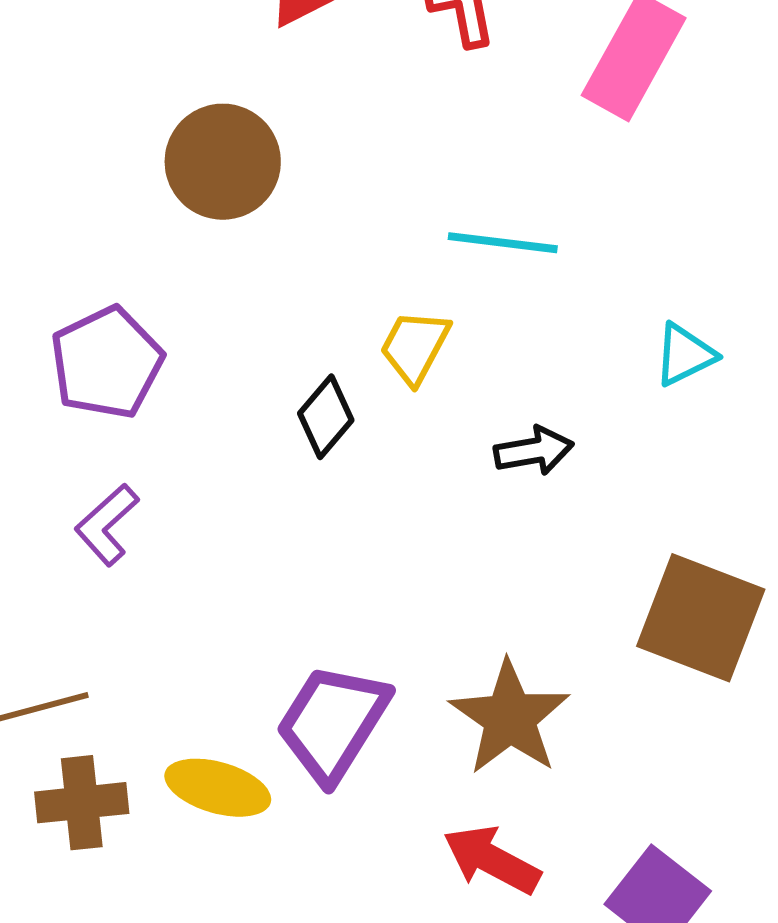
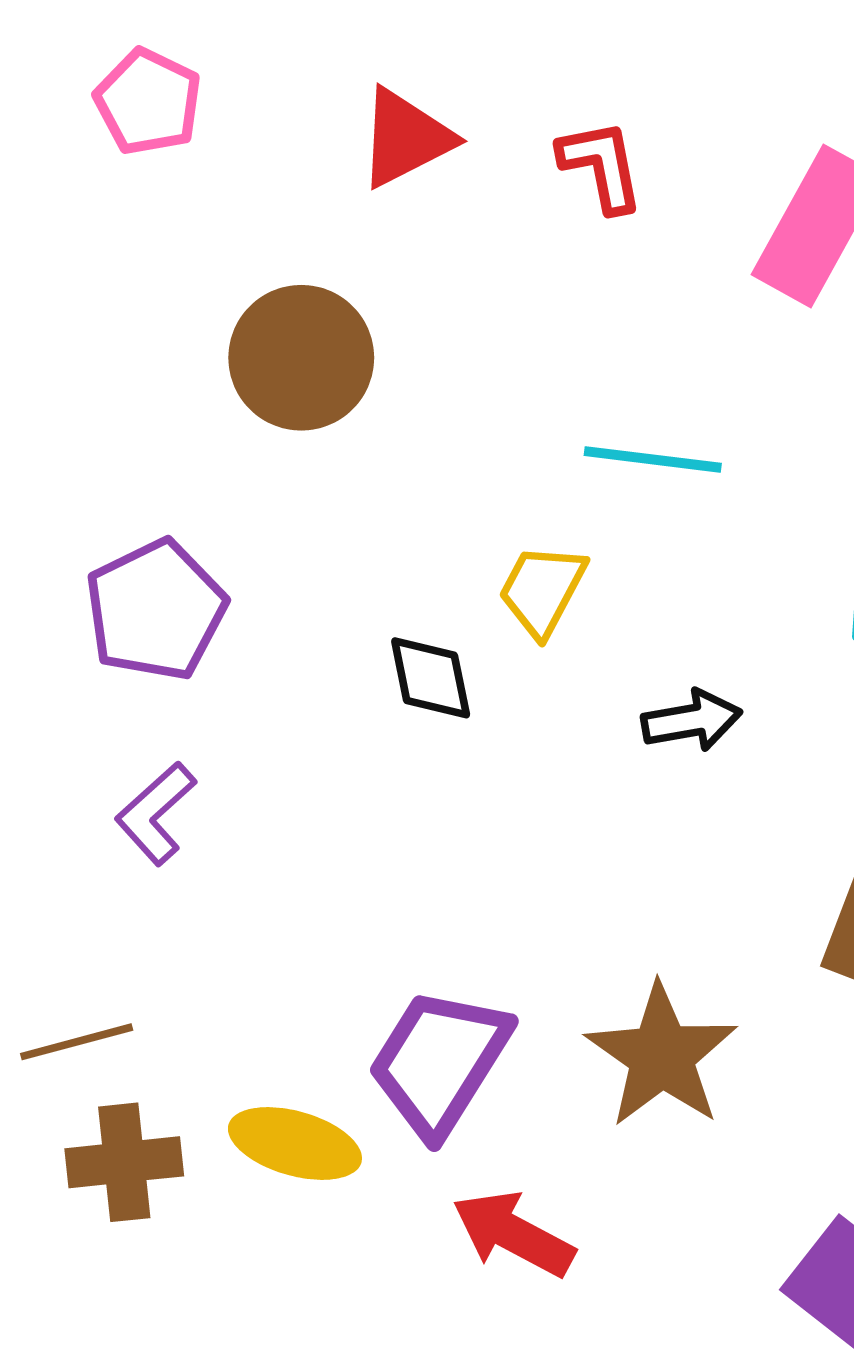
black diamond: (326, 417) -> (431, 678), turned -52
red arrow: (492, 860) -> (513, 1234), moved

